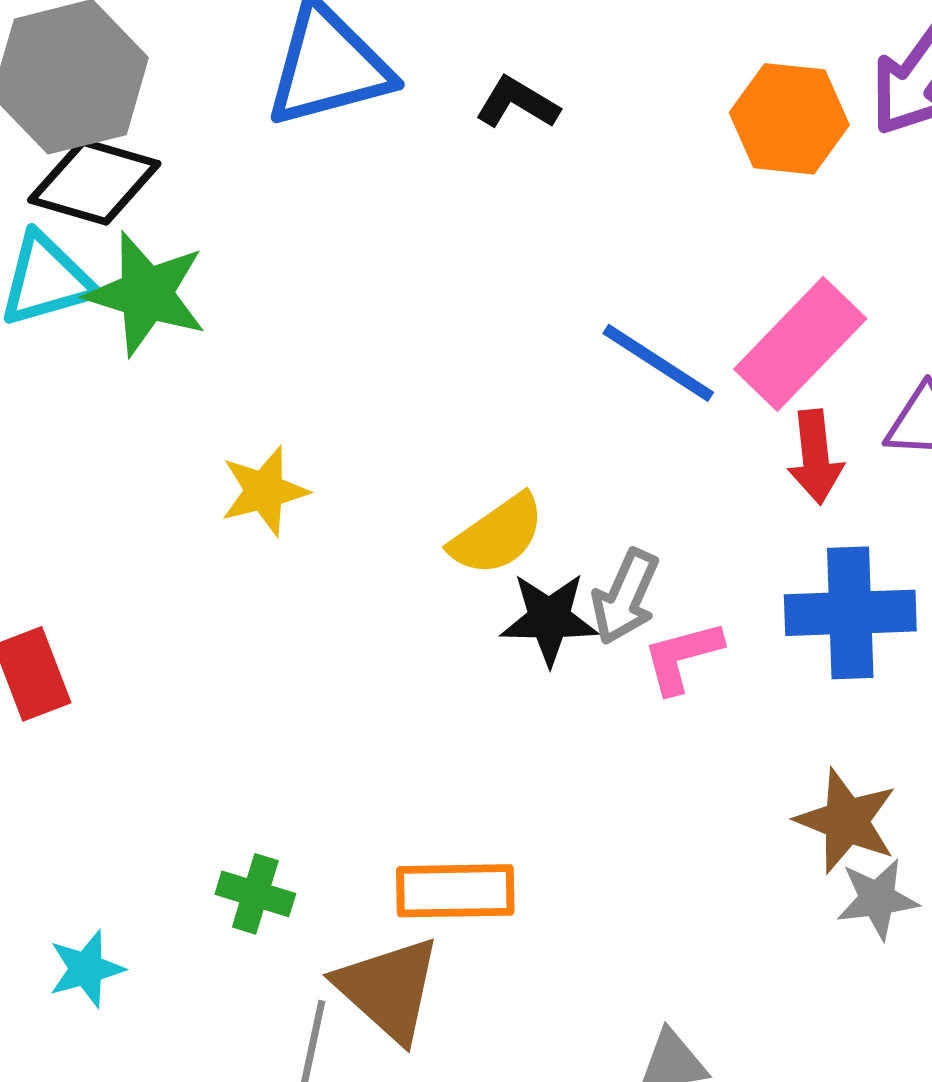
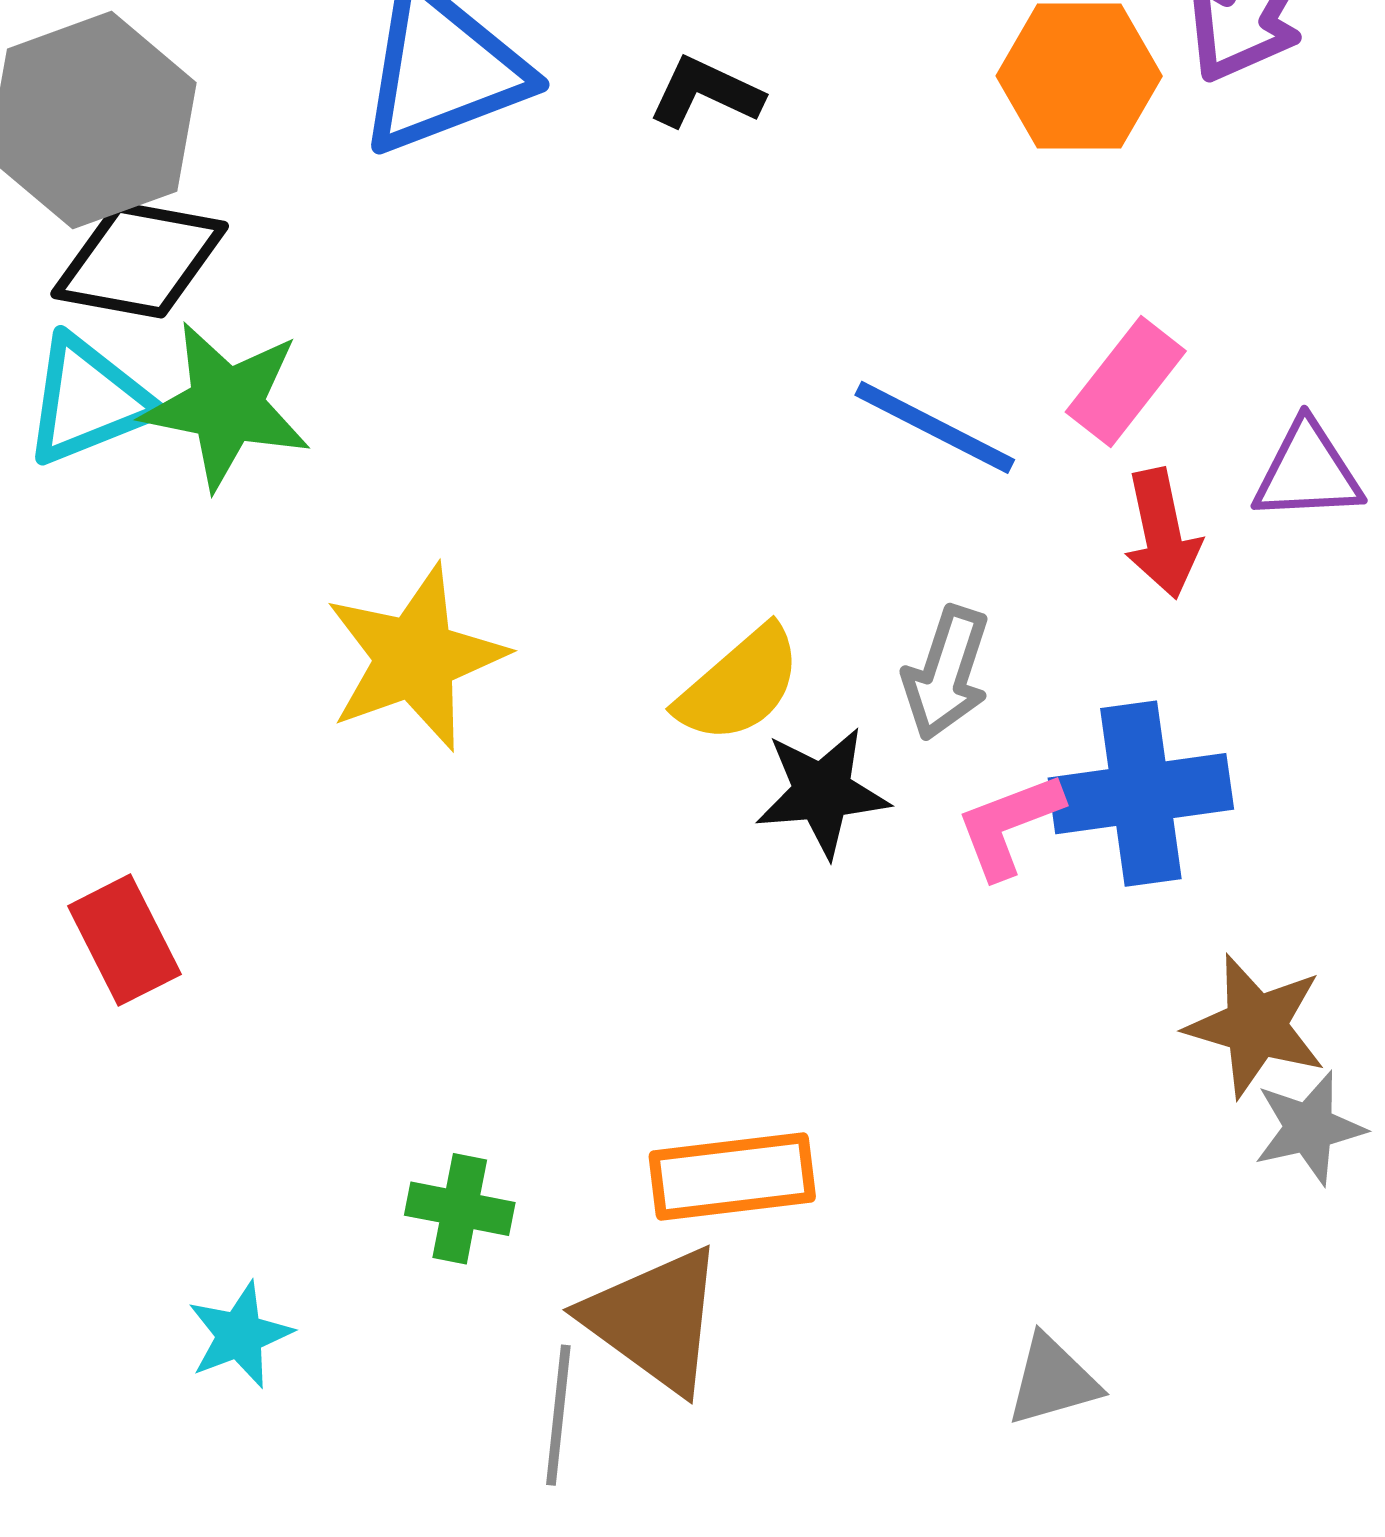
pink rectangle: (800, 344) -> (1126, 381), size x0.7
yellow star: (264, 491) -> (415, 658), size x1.5
gray arrow: (625, 597) -> (946, 673), moved
blue cross: (850, 613) -> (1141, 794), moved

